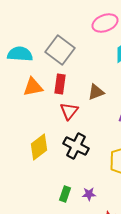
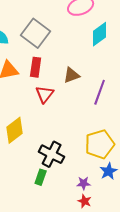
black cross: (76, 146) -> (52, 154), moved
purple star: (89, 194) -> (84, 183), moved

